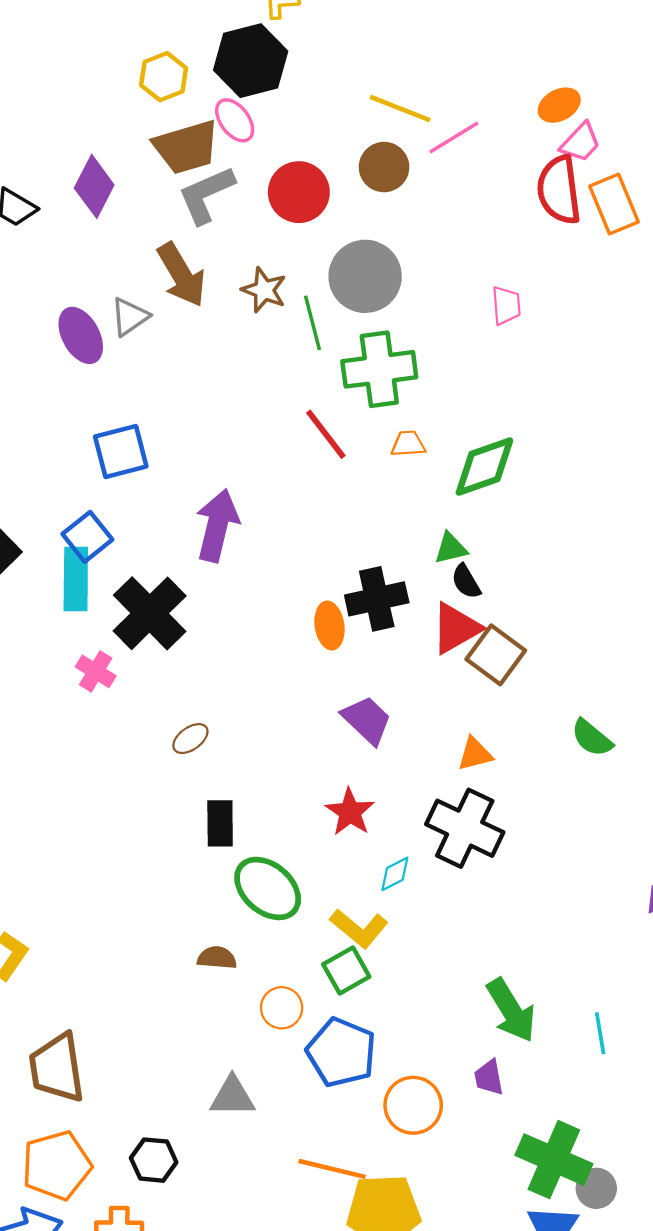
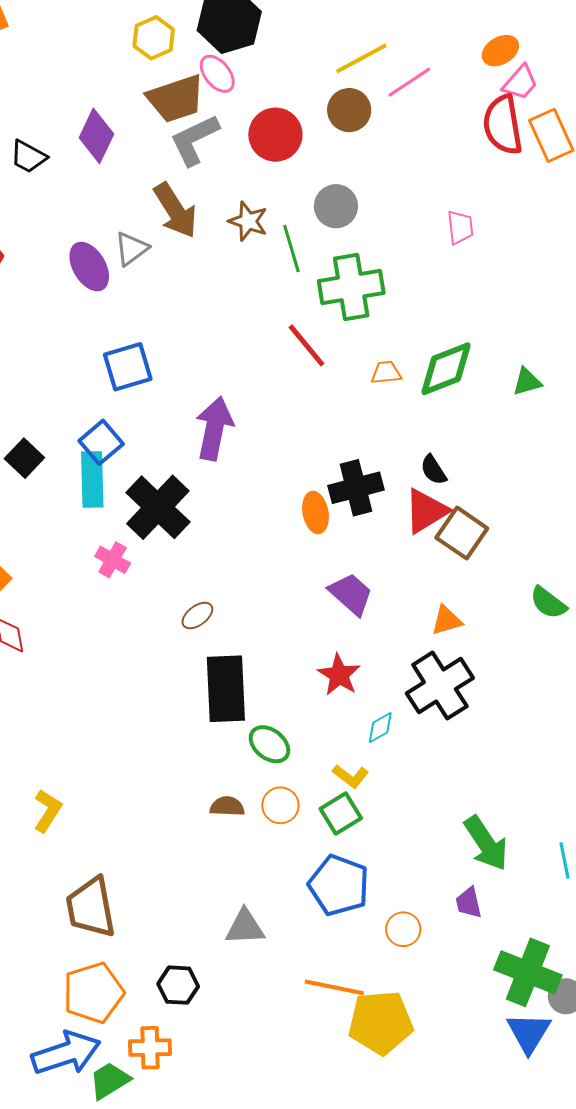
yellow line: (400, 108) -> (361, 58), turned -48
gray circle: (365, 276) -> (336, 206), size x0.7
orange trapezoid: (408, 444) -> (386, 373), moved
green triangle: (451, 548) -> (527, 382), moved
black rectangle: (220, 823) -> (226, 689), size x1.6
black cross: (465, 828) -> (440, 686), turned 34
green ellipse: (268, 888) -> (269, 744), size x0.7
yellow L-shape: (359, 928) -> (351, 776), size x0.7
orange circle: (282, 1008) -> (280, 805), moved
orange circle: (413, 1105) -> (403, 929), size x0.7

